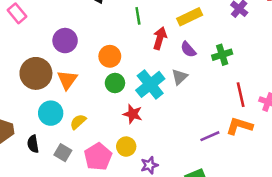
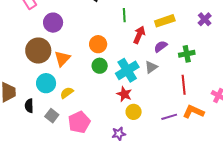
purple circle: (65, 41) -> (53, 23), moved
purple semicircle: (188, 49) -> (161, 46), turned 88
red line: (241, 95) -> (184, 85), moved
red star: (133, 114) -> (124, 94), moved
yellow circle: (126, 147) -> (134, 112), moved

